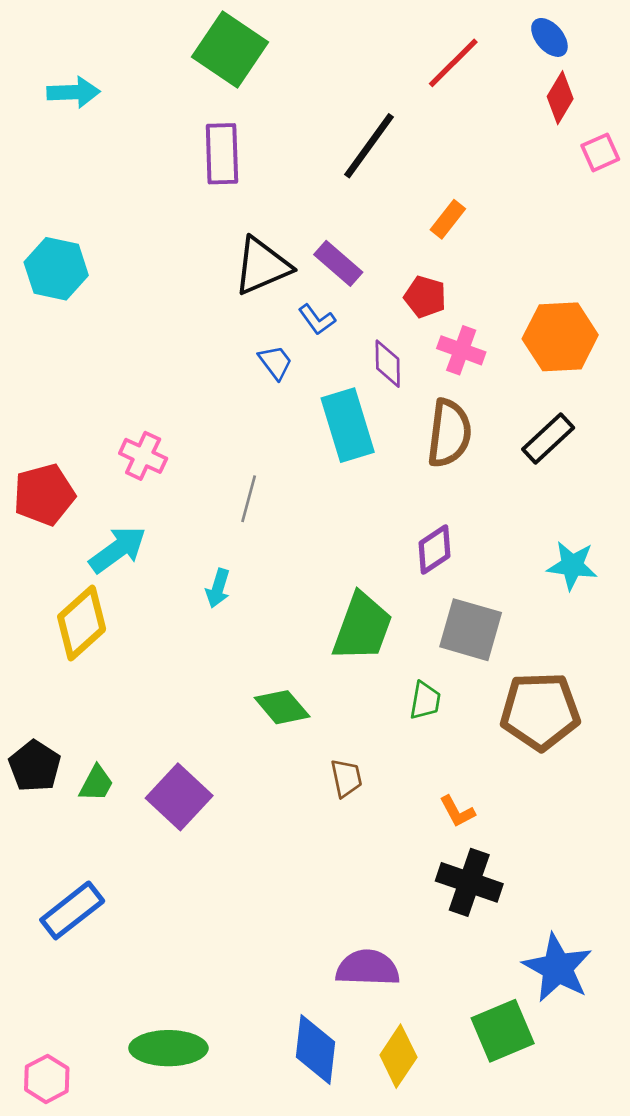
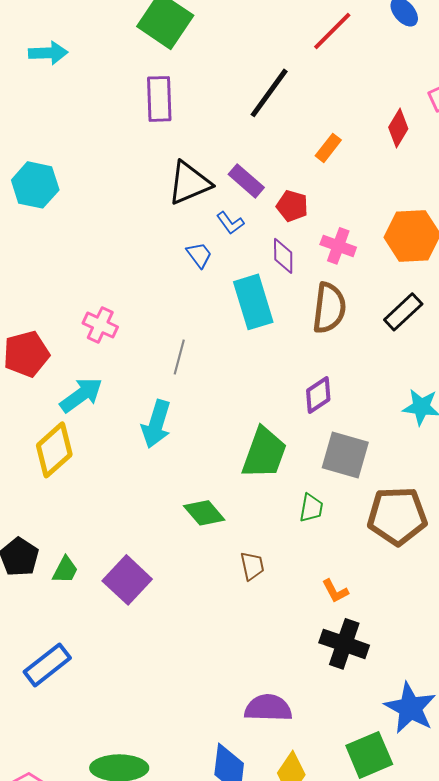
red diamond: (560, 98) -> (398, 128), moved
red pentagon: (425, 297) -> (292, 206), moved
cyan arrow: (218, 588) -> (156, 424), size x1.6

